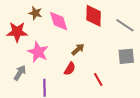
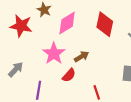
pink diamond: (59, 21) -> (67, 23), turned 65
pink star: (38, 52) -> (54, 54), moved

